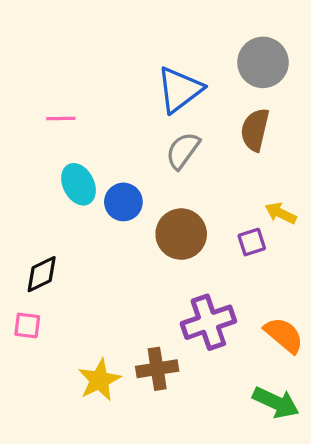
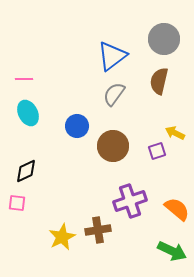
pink line: (61, 119) -> (24, 79), moved
cyan ellipse: (78, 184) -> (28, 113), moved

